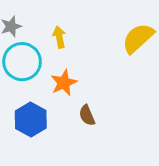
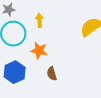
orange star: (64, 83) -> (39, 50), turned 30

